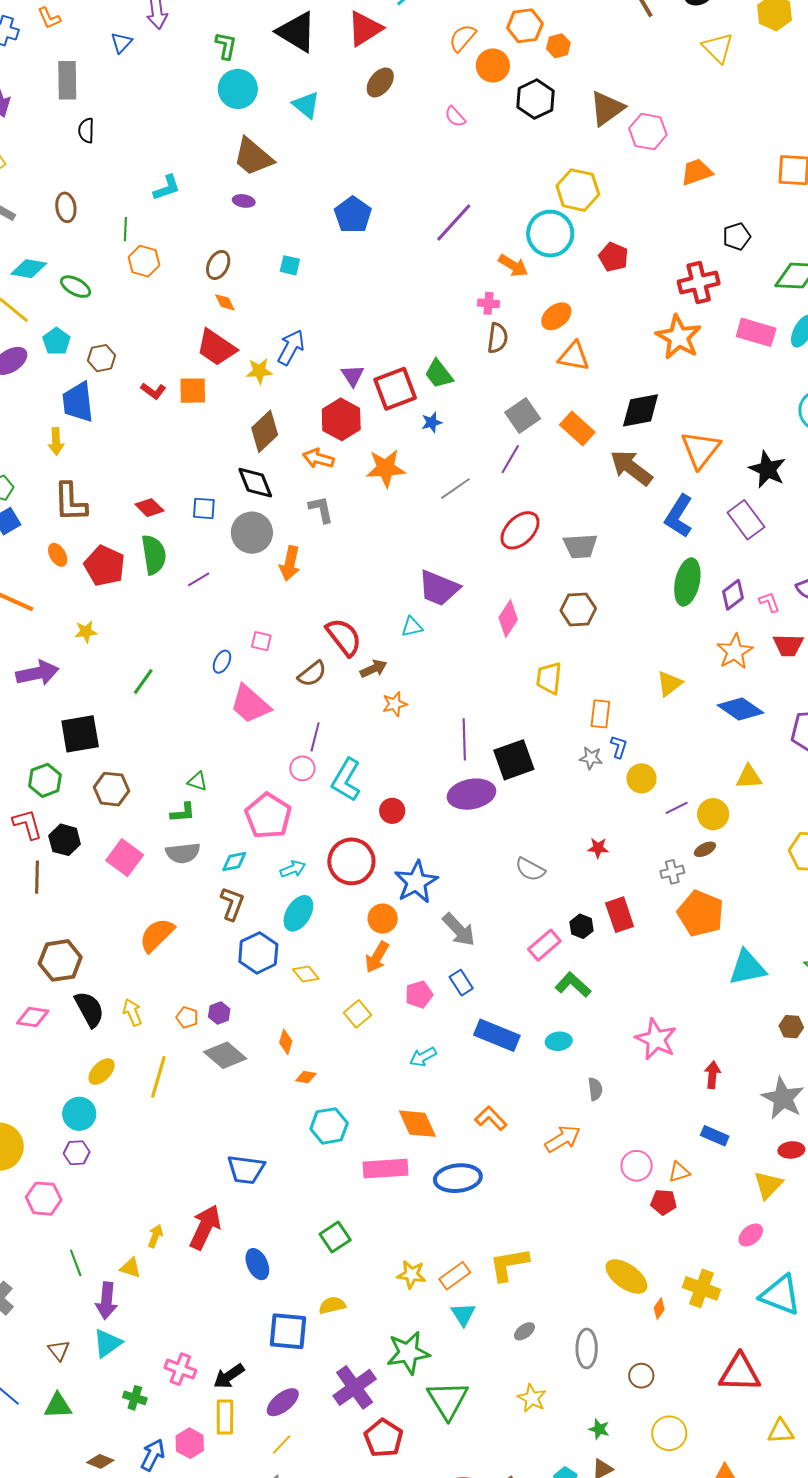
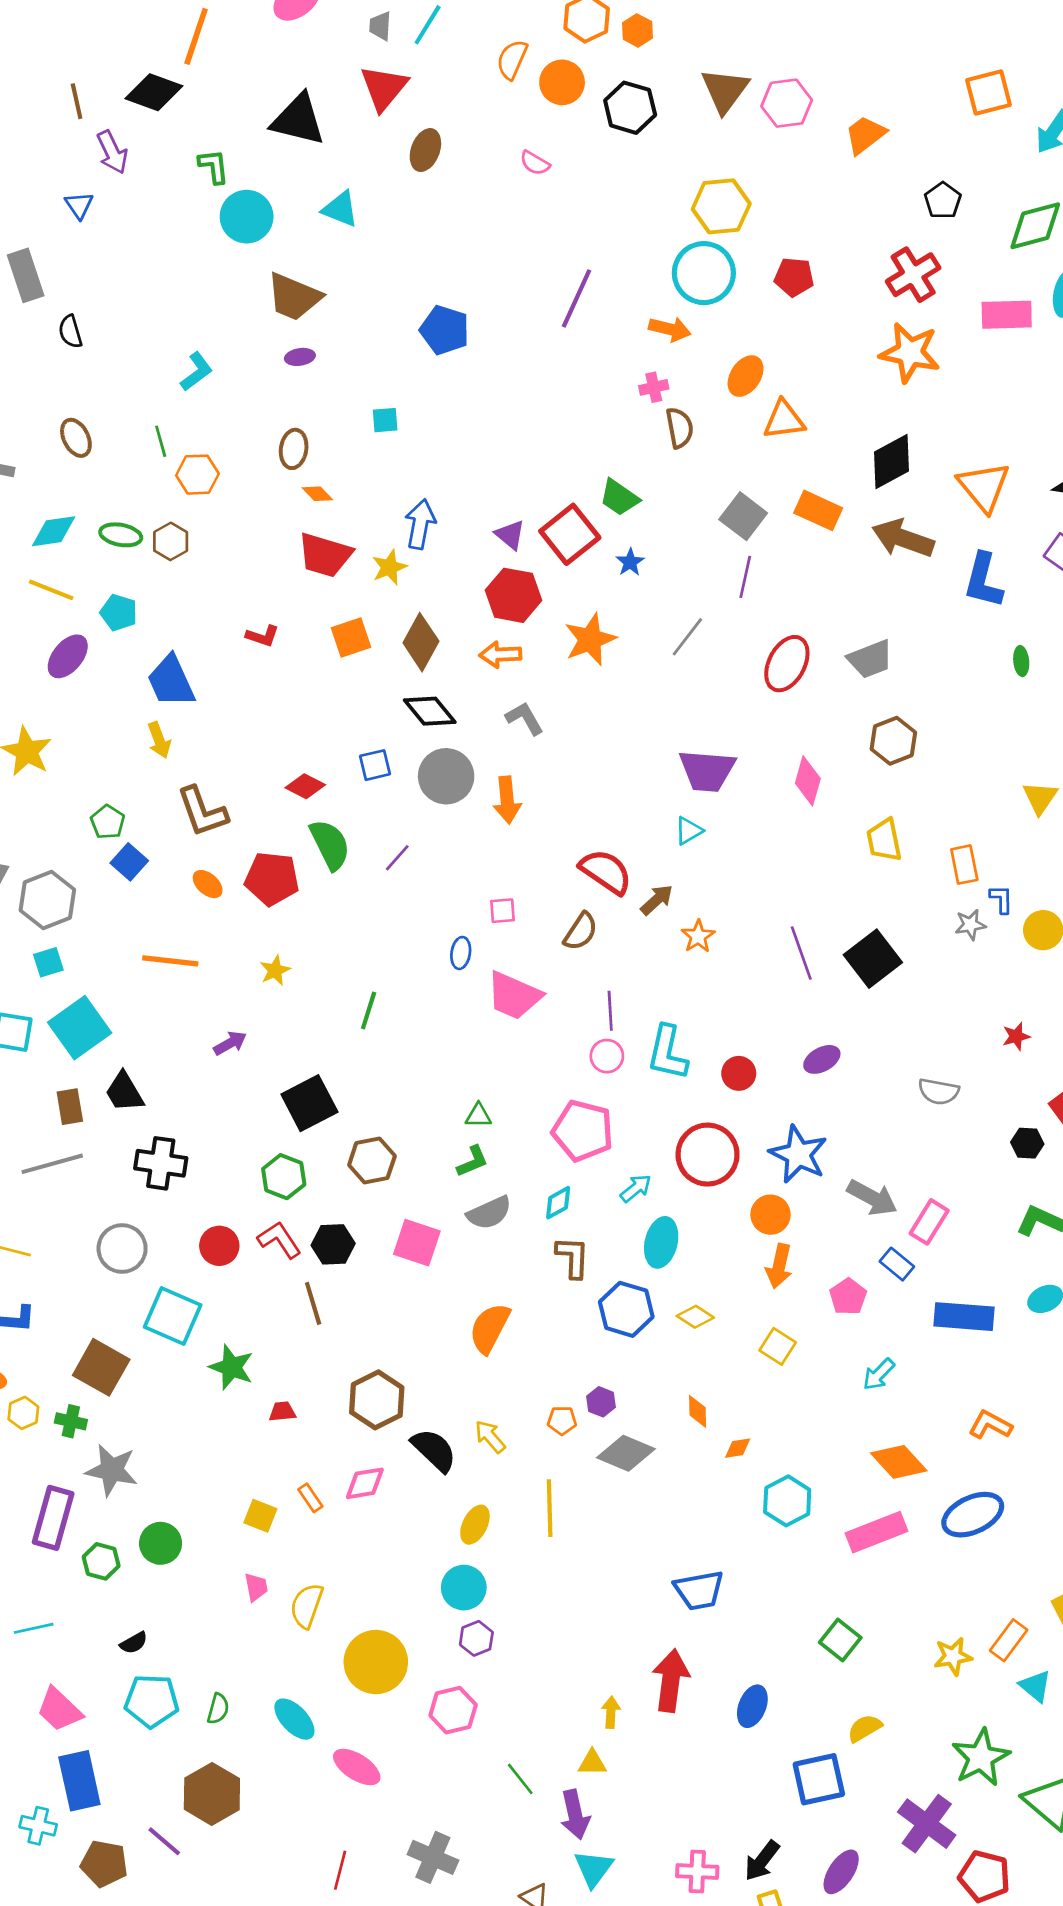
brown hexagon: (102, 358) -> (171, 541), moved
orange square: (193, 391) -> (351, 637), moved
green ellipse: (687, 582) -> (1021, 661), size x0.5
purple arrow: (37, 673) -> (230, 1043), size x0.6
purple ellipse: (471, 794) -> (822, 1059), moved, size x0.6
pink rectangle: (544, 945) -> (929, 1222), moved
blue ellipse: (257, 1264) -> (752, 1706), turned 64

